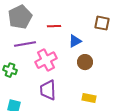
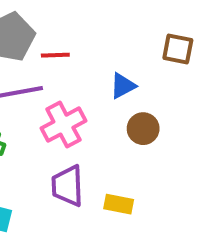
red line: (54, 26) -> (55, 55), moved
yellow rectangle: (89, 98) -> (119, 204), moved

